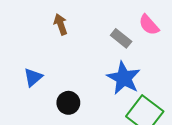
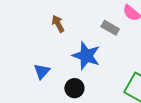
blue star: (124, 78) -> (86, 56), moved

